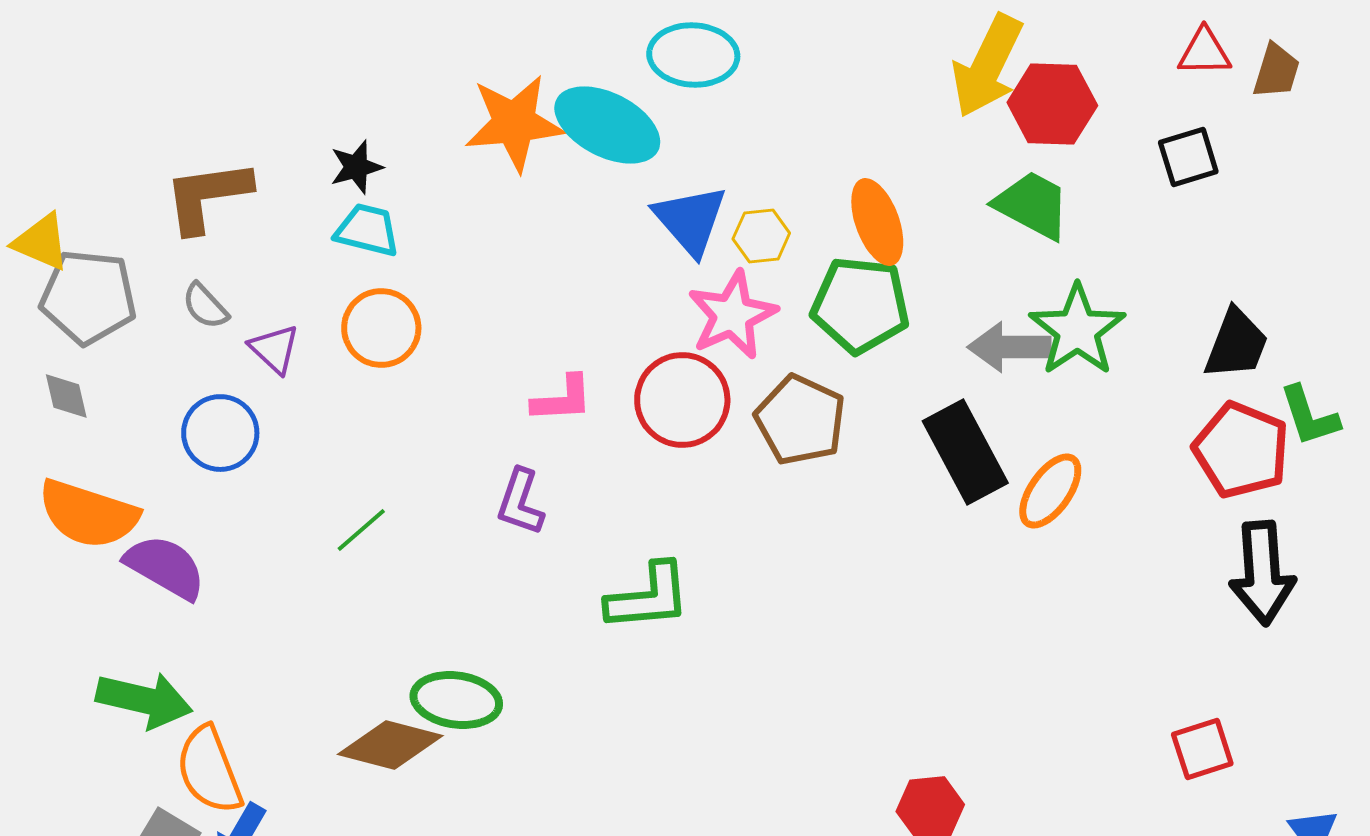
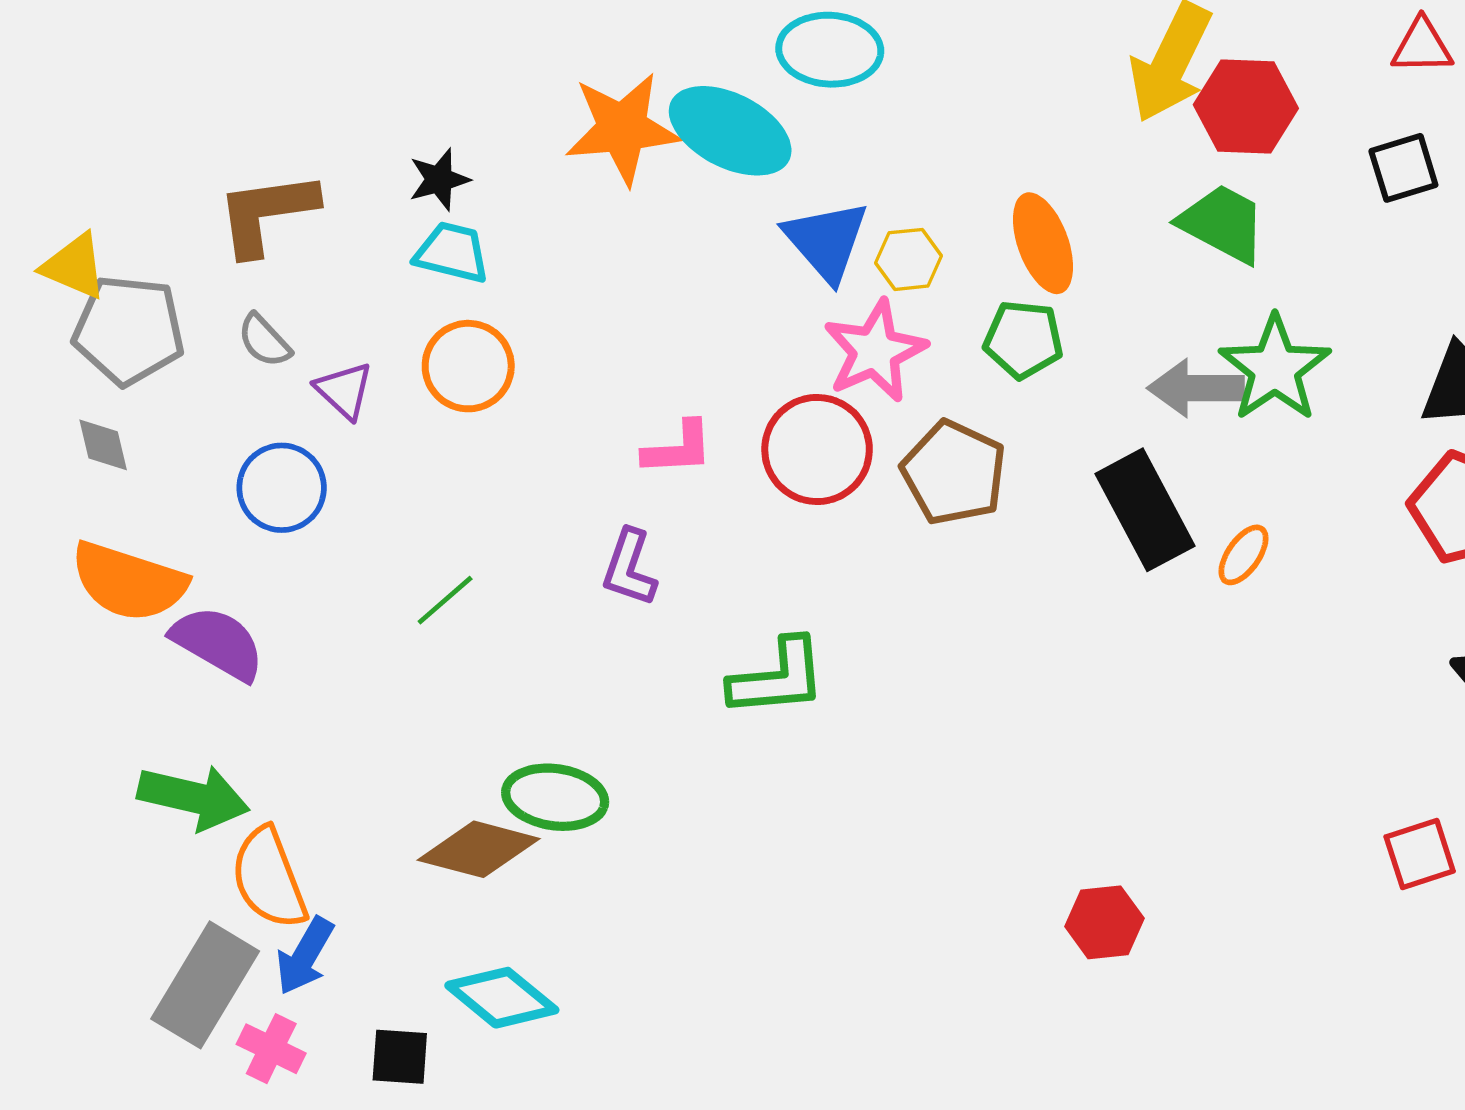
green pentagon: (860, 305) -> (1023, 339), size x0.7
orange ellipse: (1050, 491) -> (1244, 555), size x0.7

